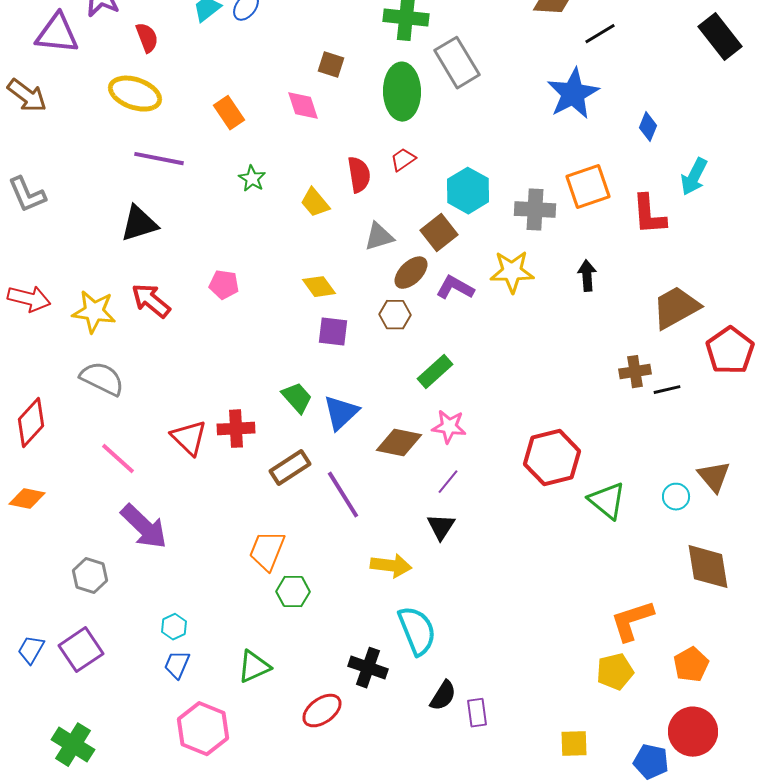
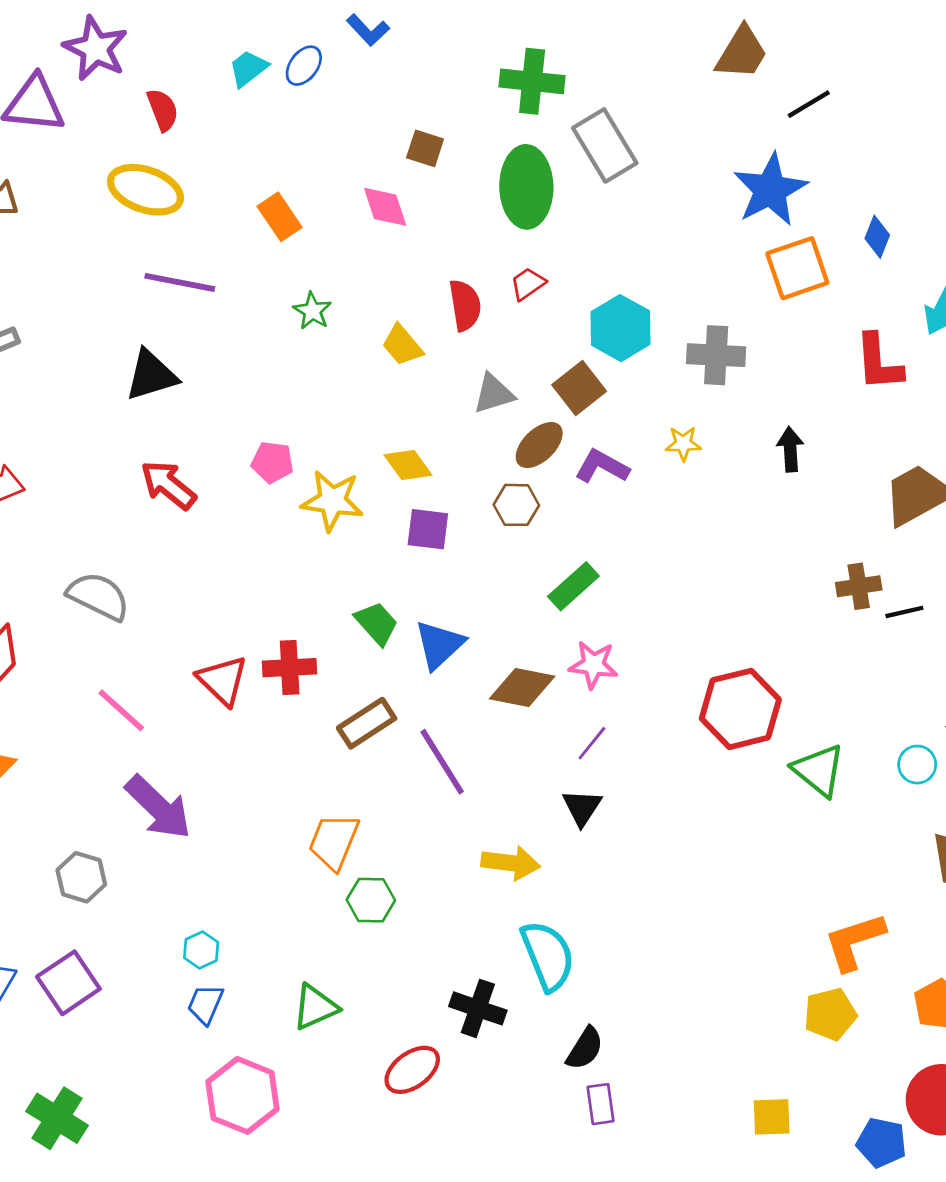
orange square: (588, 187) -> (797, 268), moved
yellow star: (512, 272) -> (683, 444), size x0.6
yellow star: (94, 312) -> (332, 501), moved
purple rectangle: (477, 713) -> (601, 1104), moved

